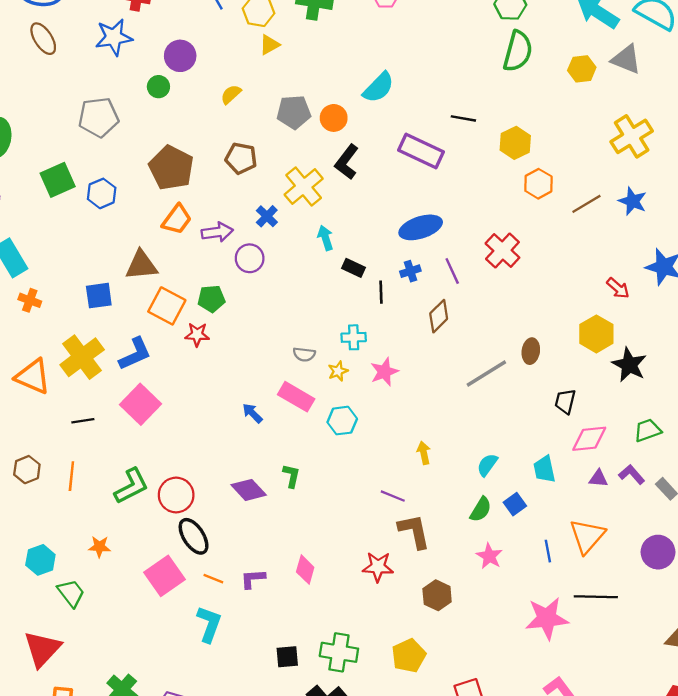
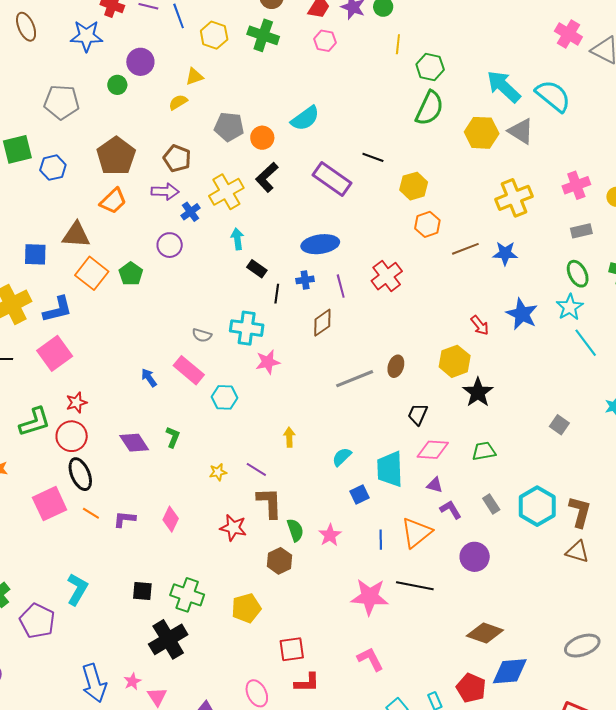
yellow triangle: (269, 45) -> (194, 77), moved
yellow hexagon: (582, 69) -> (482, 133), size x1.4
blue star: (633, 201) -> (505, 253), turned -30
purple arrow: (217, 232) -> (165, 191), moved
green pentagon: (211, 299) -> (131, 274), turned 30
red star: (197, 335) -> (76, 403), moved, turned -30
cyan cross: (354, 337) -> (247, 328), size x1.5
yellow star: (338, 371) -> (218, 472), moved
cyan trapezoid: (544, 469) -> (390, 469), size x1.5
purple L-shape: (632, 474) -> (451, 510), moved
green semicircle: (481, 509) -> (295, 530), moved, turned -60
cyan L-shape: (209, 624) -> (77, 589), moved

